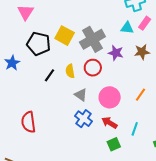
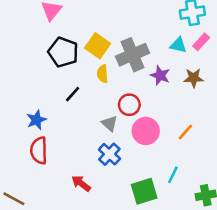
blue star: (12, 63) -> (36, 120), moved
red circle: (93, 68) -> (129, 105), moved
yellow semicircle: (70, 71) -> (102, 74), moved
red arrow: (109, 123) -> (81, 183), moved
green square: (114, 144) -> (144, 191), size x1.5

